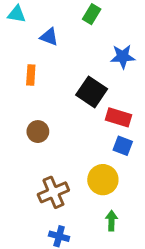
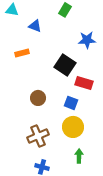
orange rectangle: (31, 75) -> (22, 53), turned 72
brown circle: (38, 132) -> (38, 98), moved
blue square: (123, 146) -> (71, 103), moved

